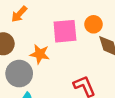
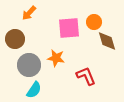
orange star: (40, 54) -> (56, 58), moved

